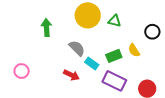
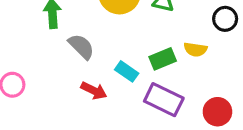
gray semicircle: (77, 48) -> (81, 46), moved
yellow semicircle: (134, 50) -> (195, 49), turned -48

